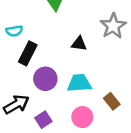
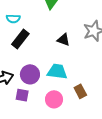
purple circle: (45, 79) -> (30, 74), moved
purple square: (43, 120) -> (22, 95), turned 32

